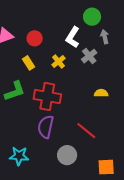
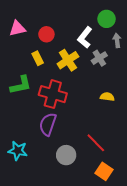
yellow cross: (59, 62) -> (68, 60), size x1.5
red line: (86, 131) -> (96, 143), moved
orange square: (106, 167) -> (104, 171), turned 30

